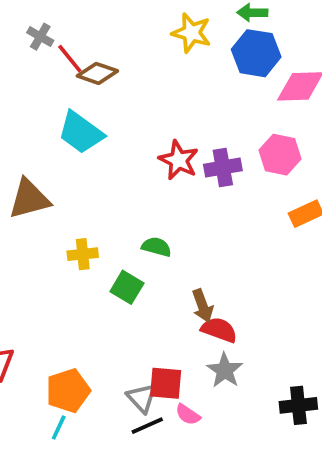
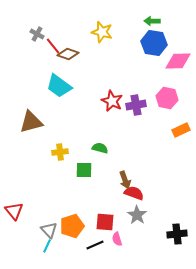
yellow star: (191, 33) -> (102, 32), moved
green square: (127, 287) -> (84, 170), turned -30
orange pentagon: (68, 391) -> (72, 226), moved
gray triangle: (142, 398) -> (49, 230), moved
pink semicircle: (188, 415) -> (117, 239), turned 40

